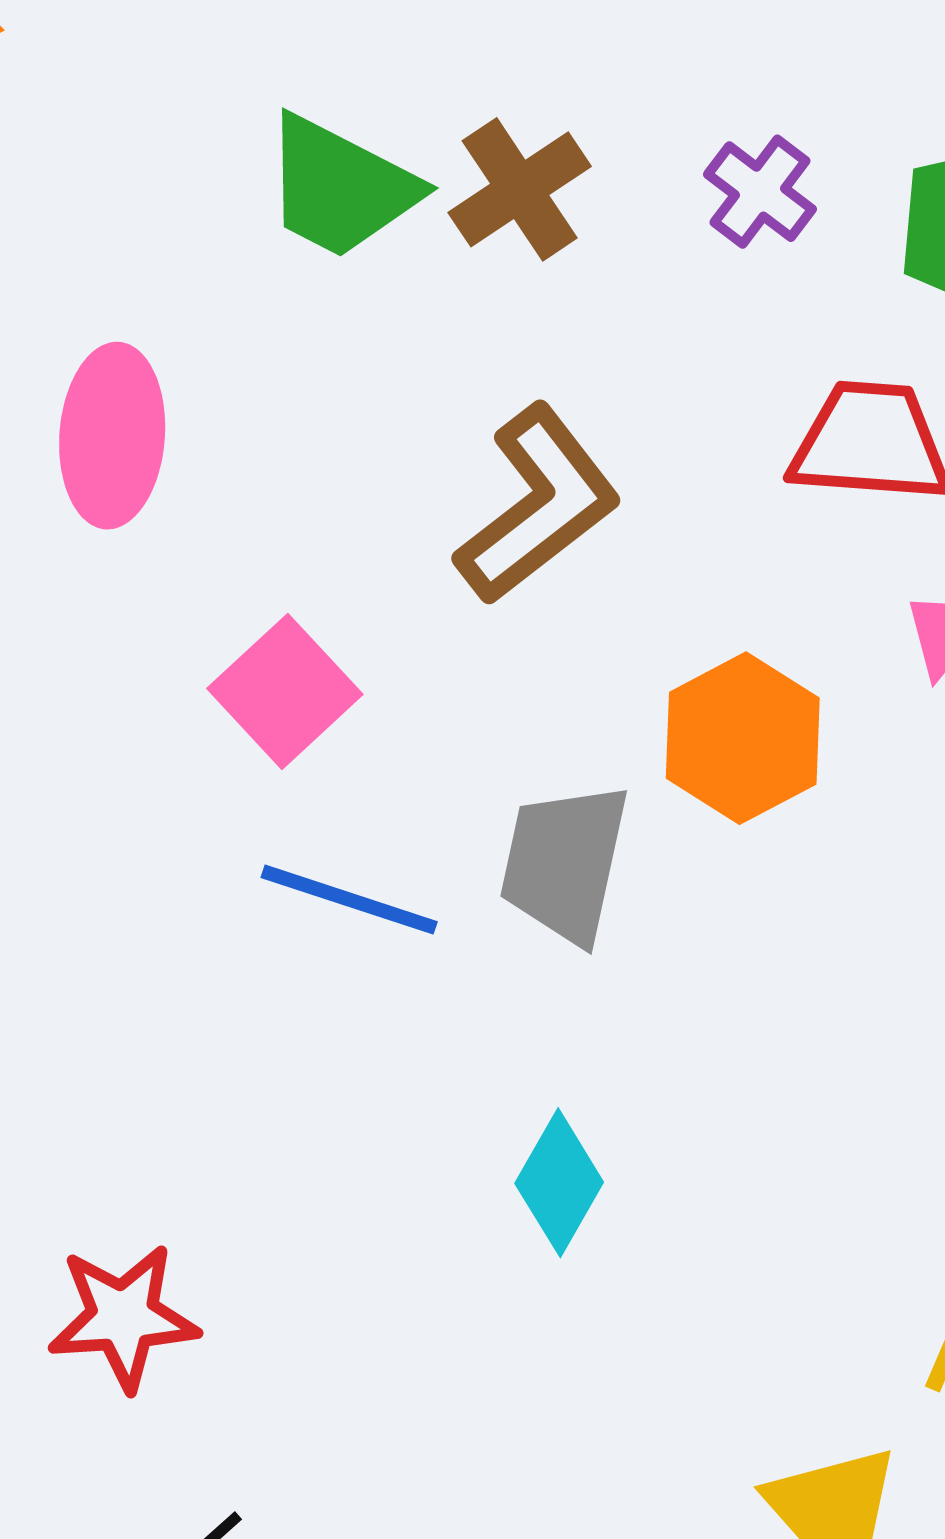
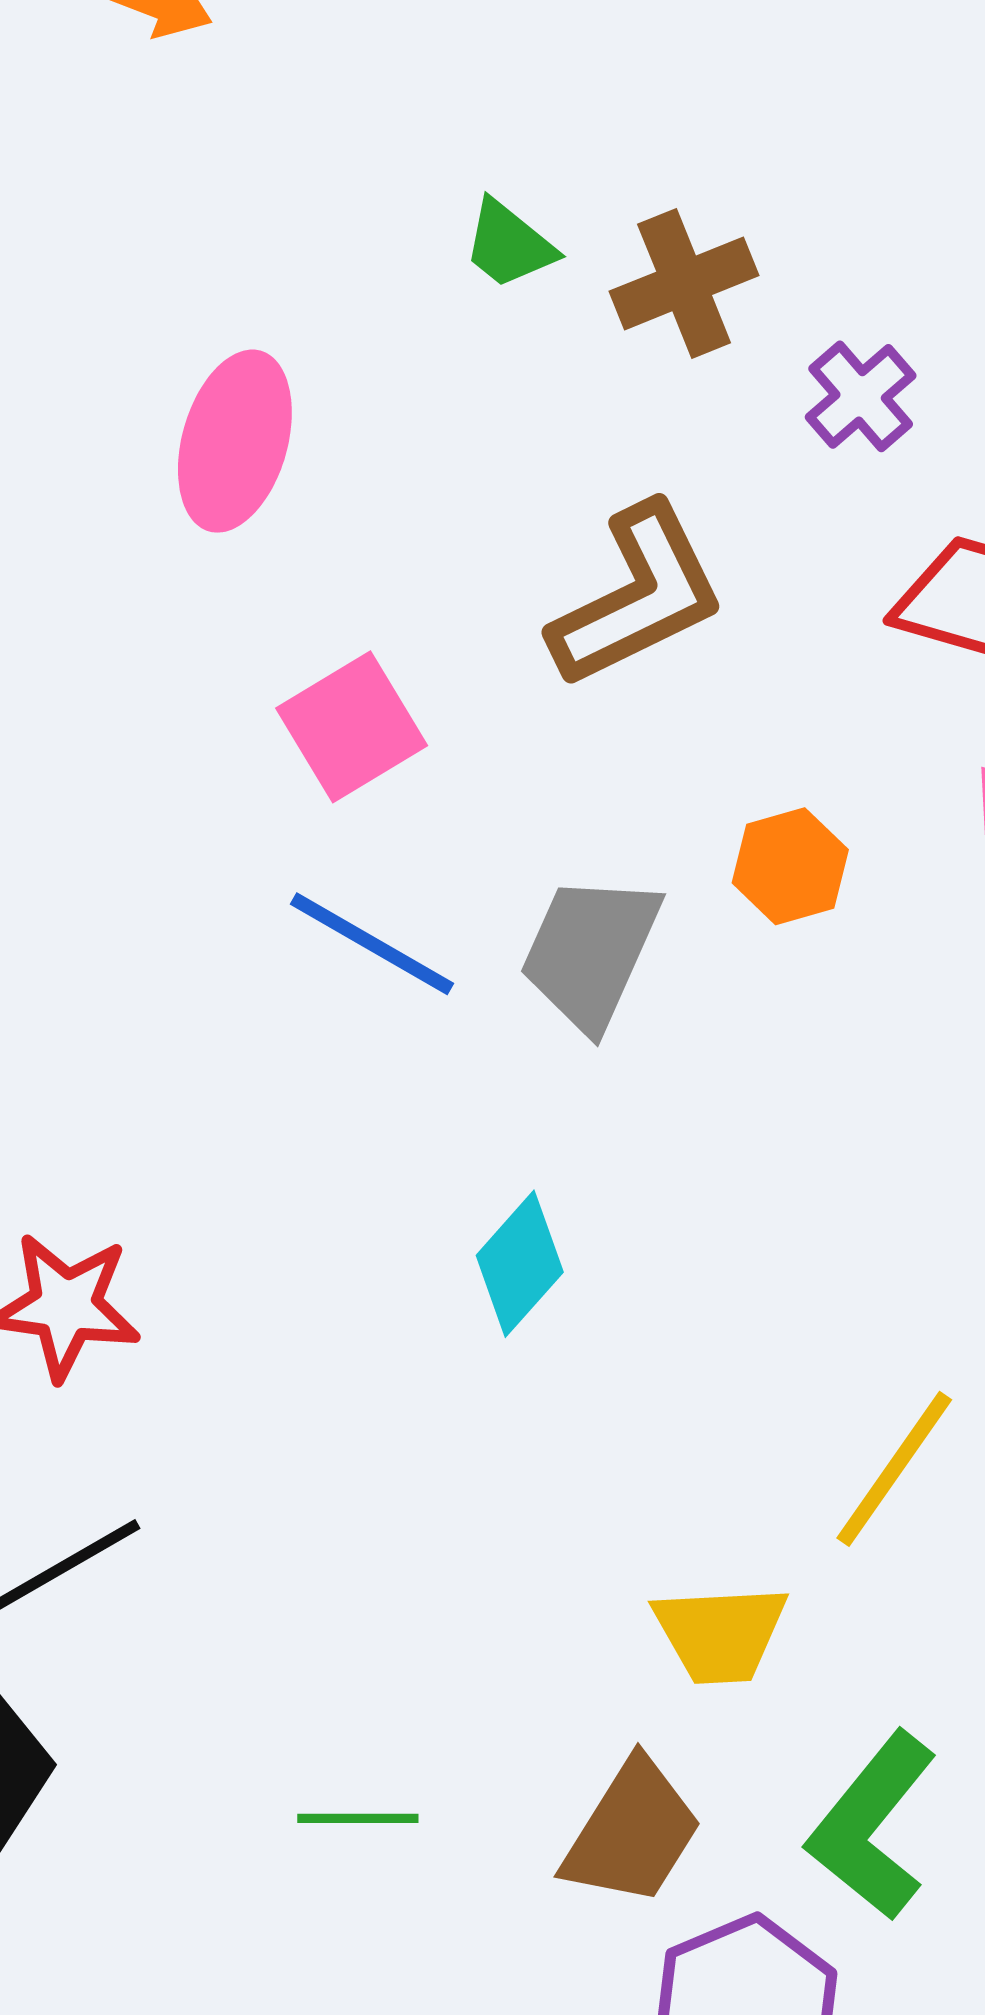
green trapezoid: (340, 187) -> (509, 245), size x0.6
purple cross: (760, 192) -> (861, 396), moved
orange hexagon: (743, 738) -> (790, 866), size x0.7

